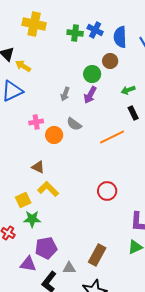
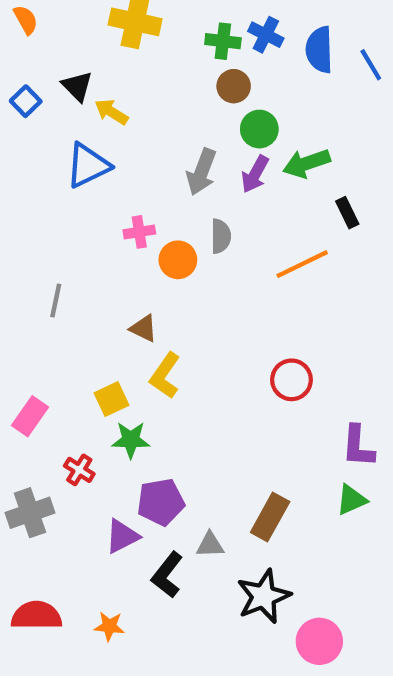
brown circle: (110, 61) -> (234, 86), moved
green arrow: (128, 90) -> (306, 163), moved, size x1.5
gray arrow: (65, 94) -> (201, 172), size x1.5
gray semicircle: (74, 124) -> (221, 236), turned -126
yellow L-shape: (48, 189) -> (165, 376), turned -100
purple triangle: (28, 264) -> (122, 536), turned -36

